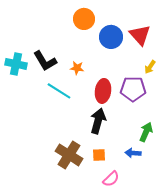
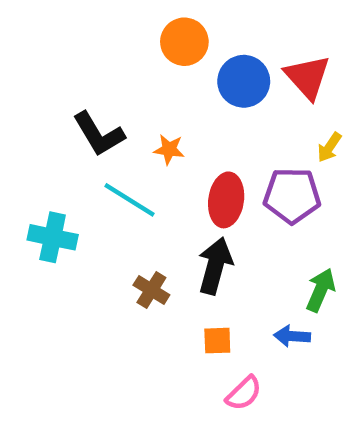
cyan cross: (16, 64) -> (53, 237), moved
brown cross: (69, 155) -> (151, 290), moved, size x0.6

